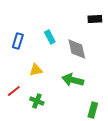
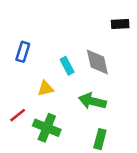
cyan rectangle: (50, 37) -> (67, 66), moved
green cross: (37, 101) -> (47, 128), size x1.5
green rectangle: (93, 110) -> (100, 139), moved

